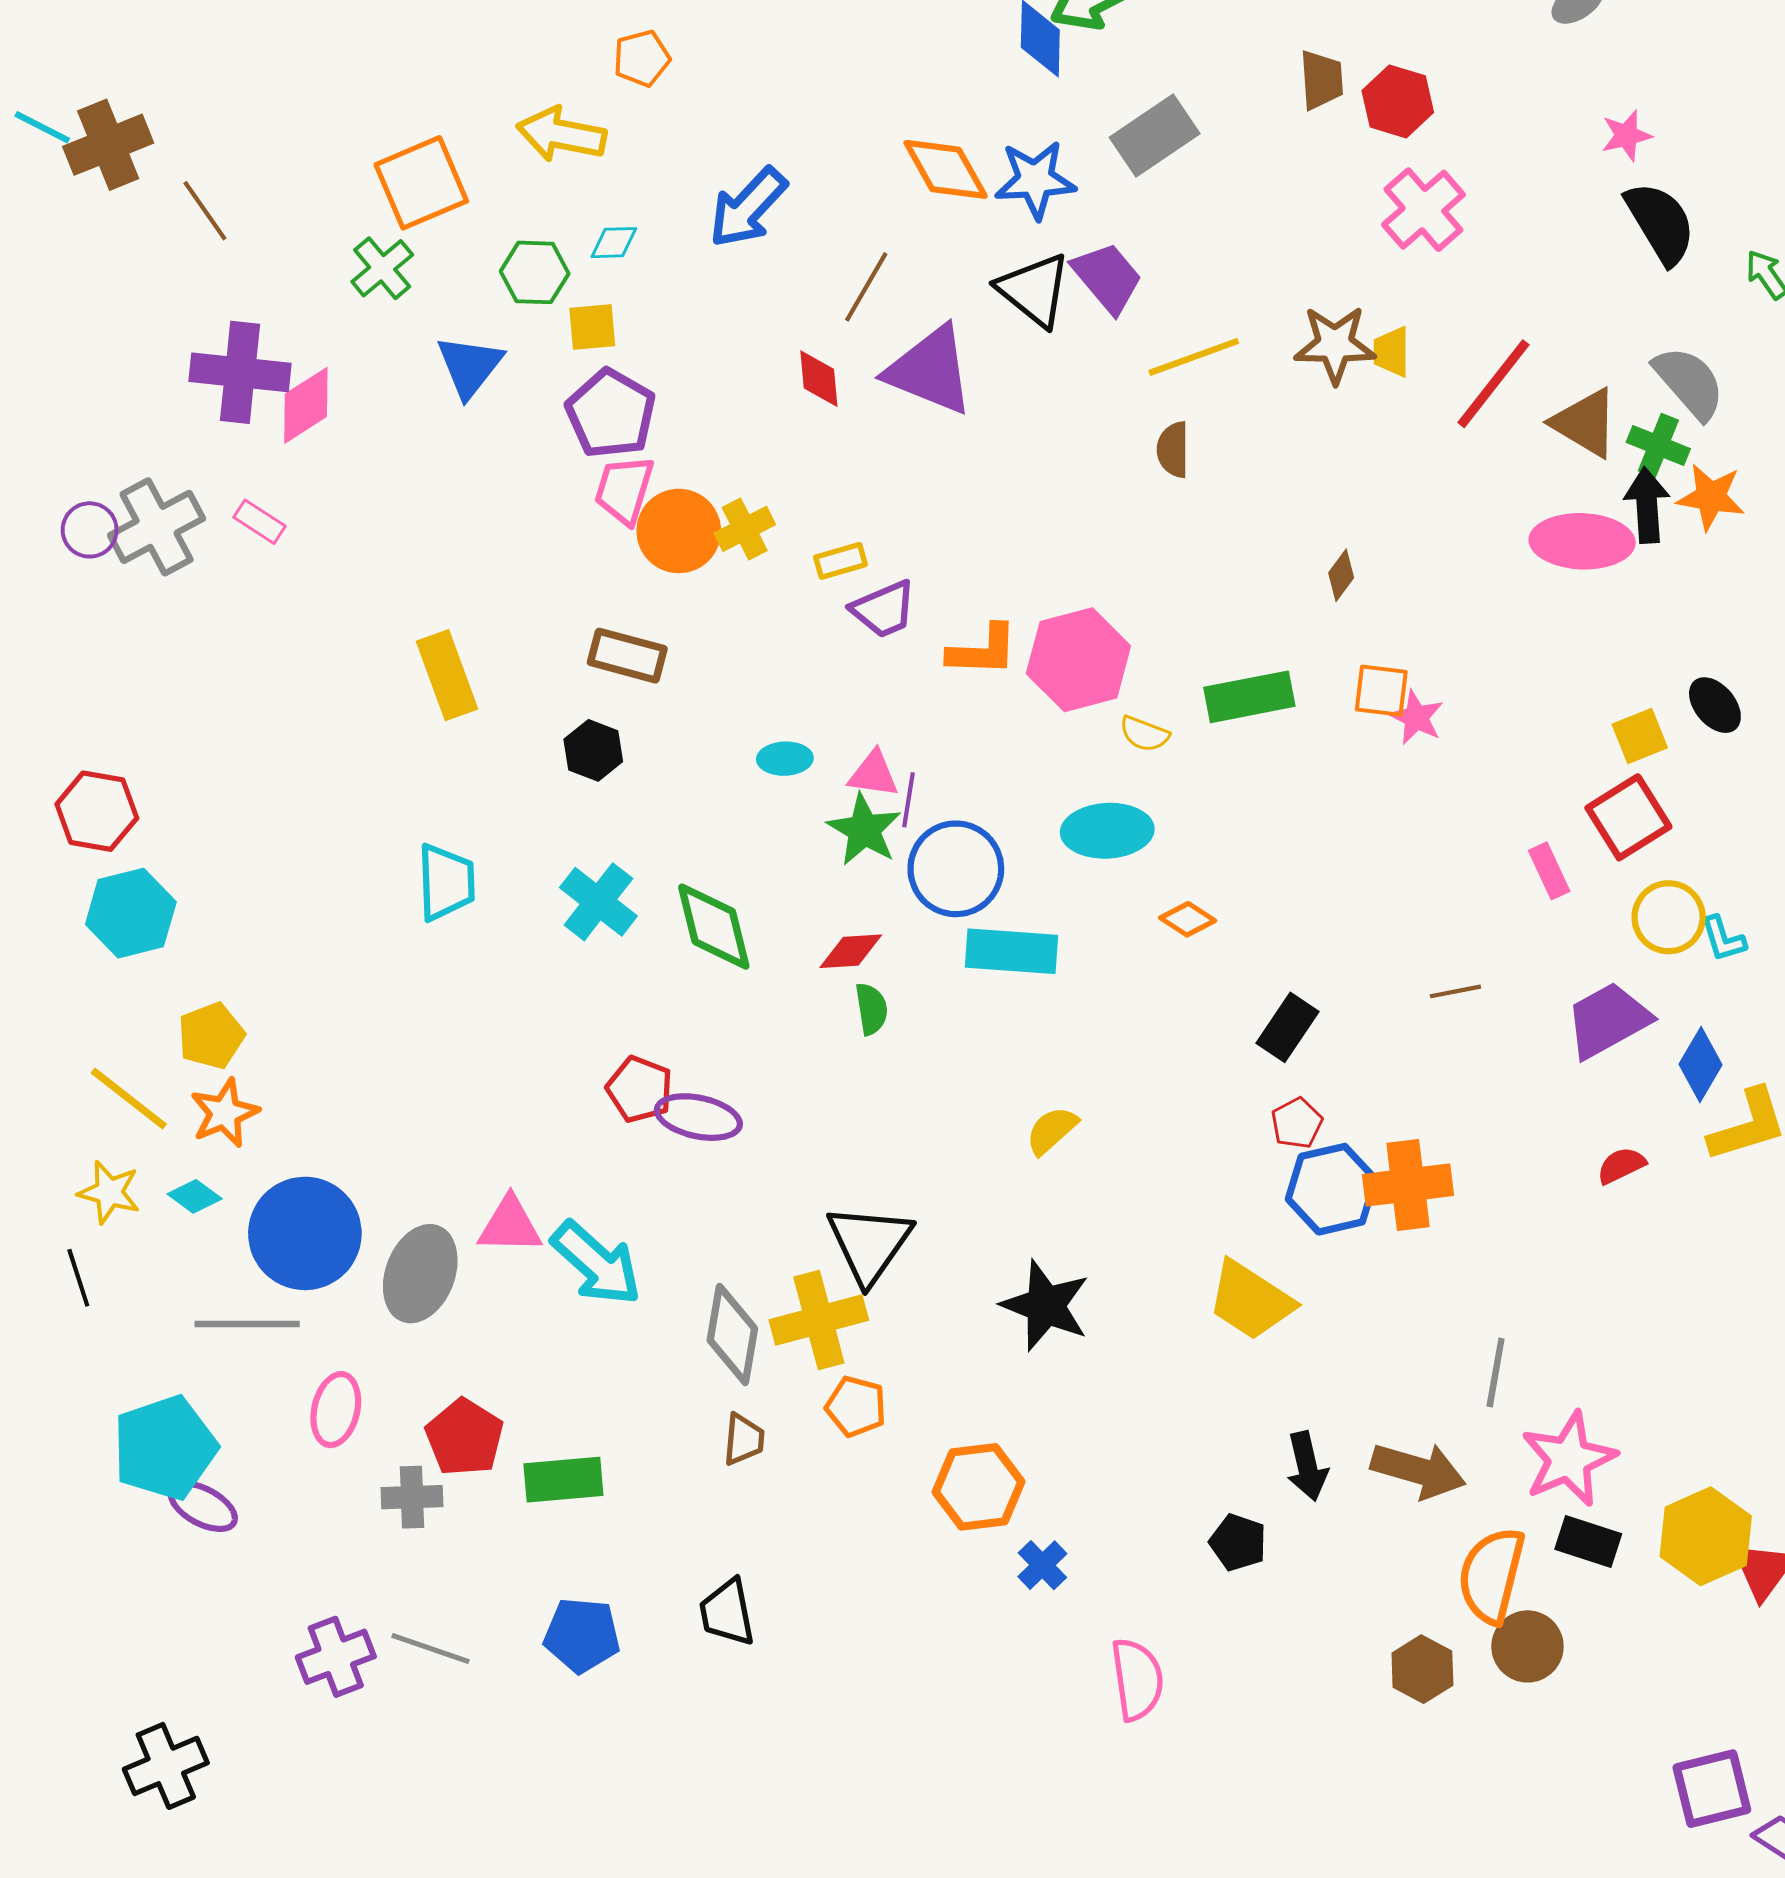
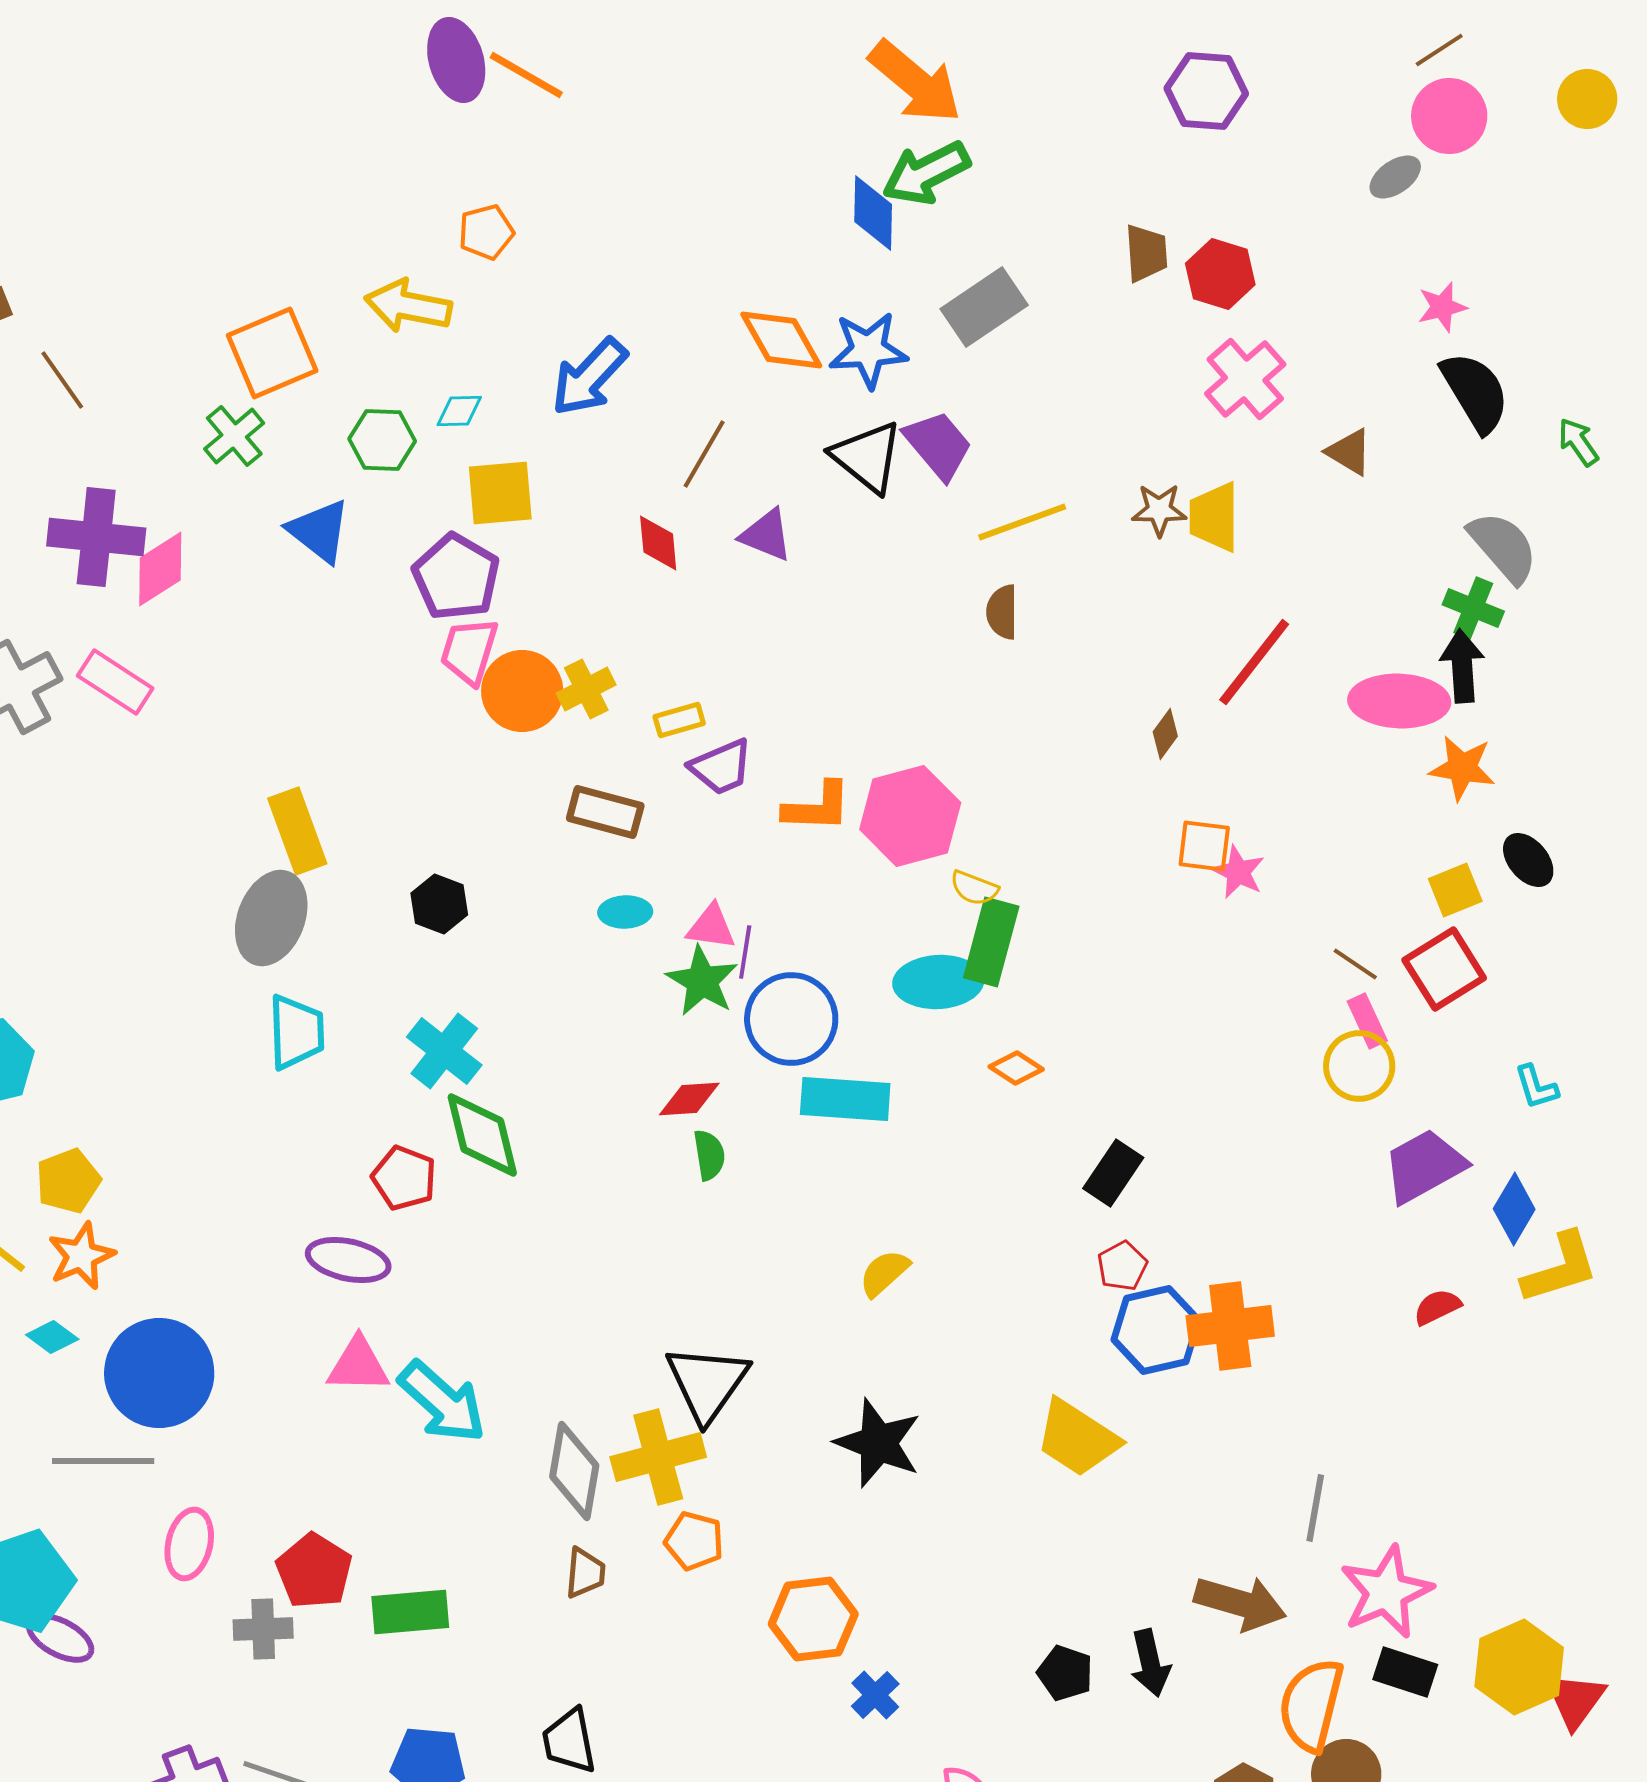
yellow square: (592, 327) -> (500, 493), moved, size x1.4
brown star: (1335, 345) -> (1159, 510), size x0.7
yellow trapezoid: (1392, 352) -> (1214, 517), size x1.4
blue triangle: (470, 366) -> (319, 531), turned -30
purple triangle: (930, 370) -> (766, 535), size x0.6
red line: (1494, 384) -> (1254, 662), moved
brown triangle: (1585, 423) -> (1349, 452), moved, size x0.7
orange star: (1711, 497) -> (1462, 768), moved
pink rectangle: (260, 522) -> (115, 682), size x1.5
brown rectangle: (627, 656) -> (605, 812), moved
green rectangle: (1249, 697) -> (991, 942), moved, turned -64
yellow circle: (1669, 917) -> (1359, 1066), moved
green diamond: (714, 927) -> (482, 1135), moved
brown line: (1455, 991) -> (1355, 964), moved, turned 45
red pentagon: (640, 1089) -> (404, 1178), moved
purple ellipse: (698, 1117) -> (348, 1260), moved
gray ellipse: (420, 1274) -> (271, 918), moved
black arrow: (1307, 1466) -> (1150, 1663), moved

